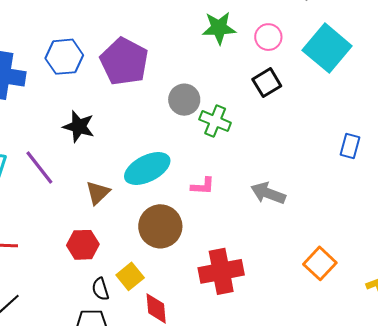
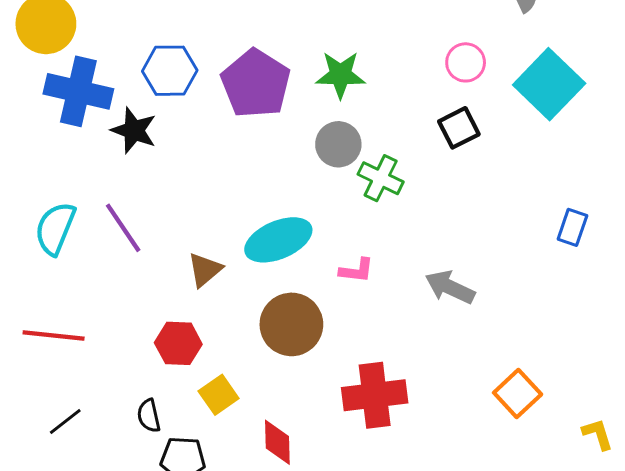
green star: (219, 28) -> (340, 75), moved
black star: (79, 126) -> (134, 130), moved
yellow square: (130, 276) -> (219, 395), moved
black semicircle: (100, 289) -> (149, 416), moved

